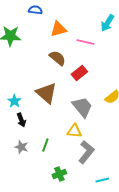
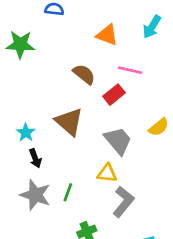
orange triangle: (58, 29) -> (107, 35), moved, turned 36
pink line: (85, 42) -> (130, 70), moved
gray star: (21, 147) -> (35, 195), size x1.6

